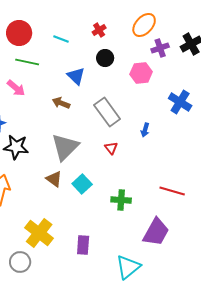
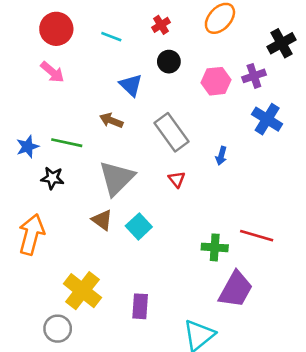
purple cross: (160, 48) -> (254, 76), moved
green line: (27, 62) -> (67, 143), moved
pink arrow: (16, 88) -> (52, 72), moved
black star: (16, 147) -> (52, 178), size x0.7
green cross: (121, 200) -> (215, 247), moved

